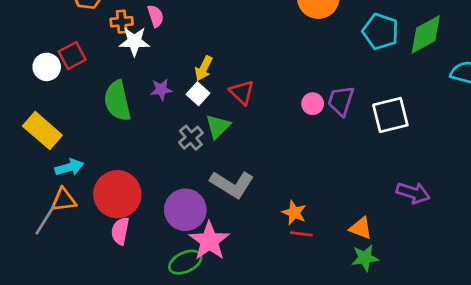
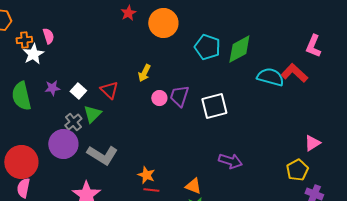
white star: (134, 41) -> (33, 54), turned -30
yellow arrow: (204, 68) -> (144, 73), moved
purple circle: (185, 210) -> (63, 144), moved

